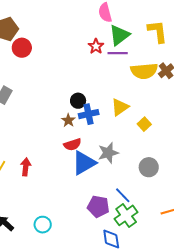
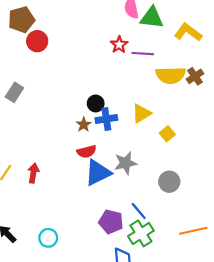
yellow L-shape: (157, 31) -> (188, 32), turned -50
green triangle: (119, 35) -> (152, 18), moved, turned 40

